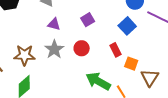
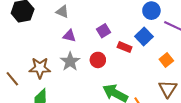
red rectangle: (116, 50) -> (125, 47), moved, turned -40
orange square: (131, 64) -> (166, 60), moved, turned 32

